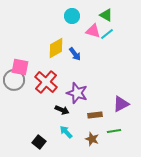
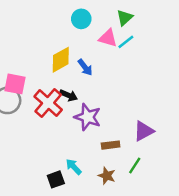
green triangle: (106, 15) -> (125, 18), turned 48
black arrow: (62, 110) -> (69, 95), moved
green line: (114, 131) -> (135, 165), turned -48
black square: (39, 142) -> (56, 179), moved, turned 32

